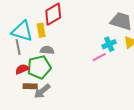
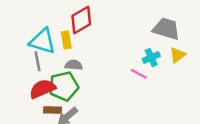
pink line: (99, 57) -> (139, 74), turned 56
red semicircle: (22, 69) -> (42, 89), size x1.5

